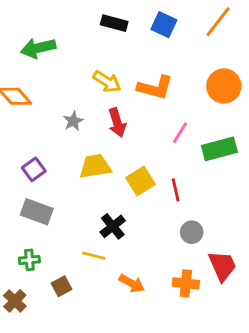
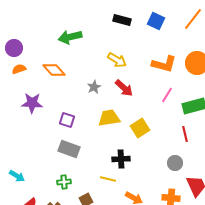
orange L-shape: (155, 87) -> (164, 64), moved
red arrow: (117, 123) -> (124, 88), turned -30
purple square: (34, 169) -> (67, 120), turned -35
red line: (176, 190) -> (185, 134), moved
black cross: (113, 226) -> (121, 159), turned 36

